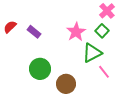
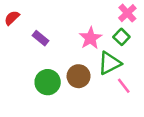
red semicircle: (10, 27) -> (12, 18), moved
brown circle: (66, 84) -> (79, 76), moved

